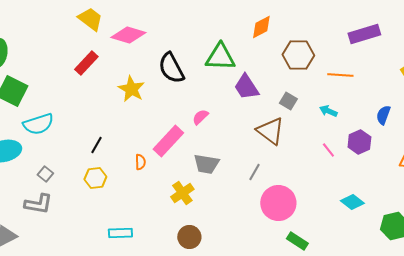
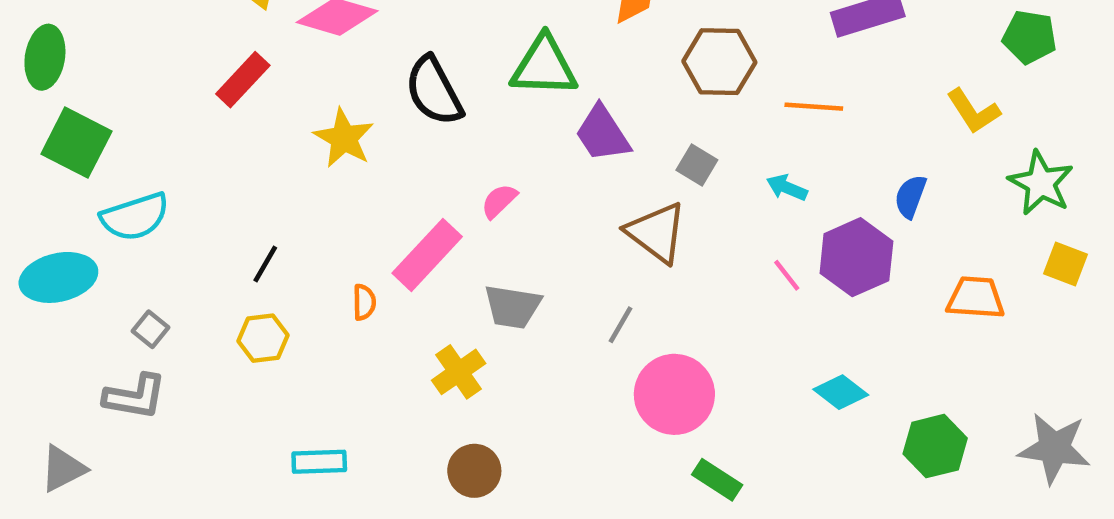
purple hexagon: (359, 142) -> (856, 257), size x1.4

